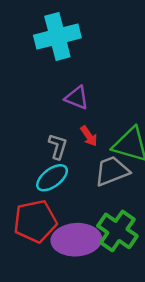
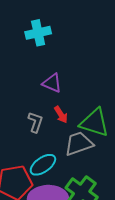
cyan cross: (57, 37) -> (38, 33), size x0.7
cyan ellipse: (52, 178) -> (43, 165), moved

